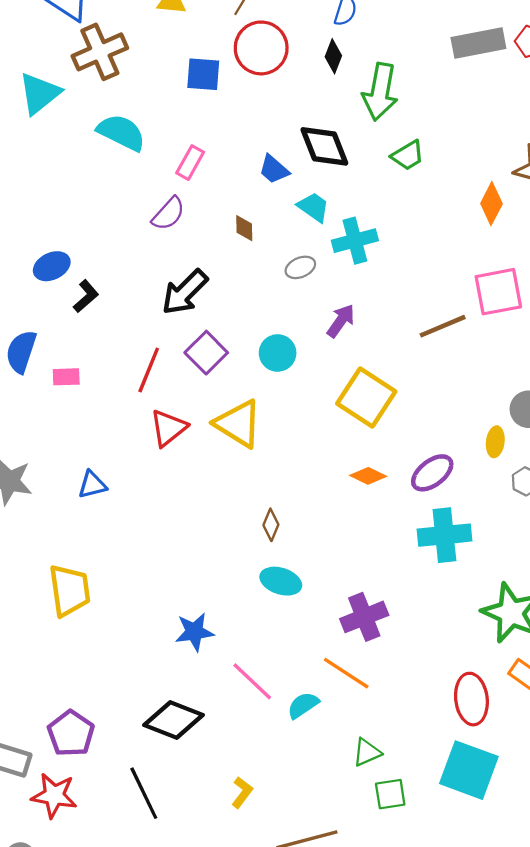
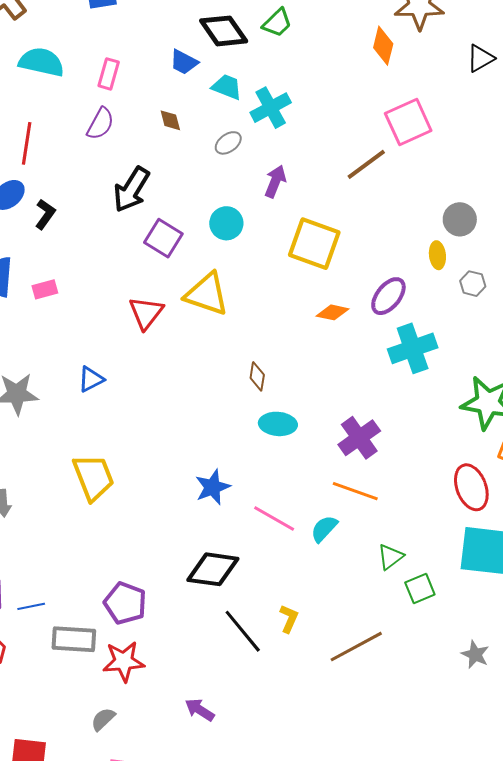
green trapezoid: (408, 155) -> (277, 23), moved
red line: (149, 370) -> (27, 143), moved
black line: (144, 793) -> (243, 631), moved

